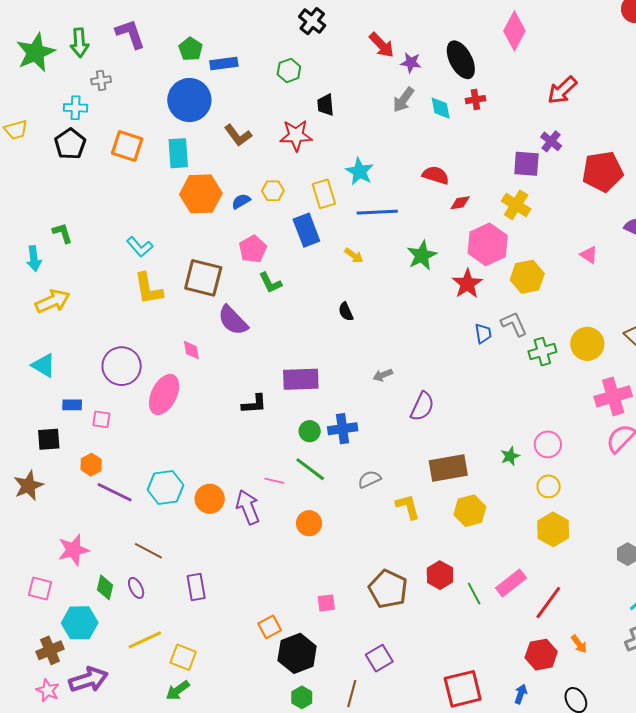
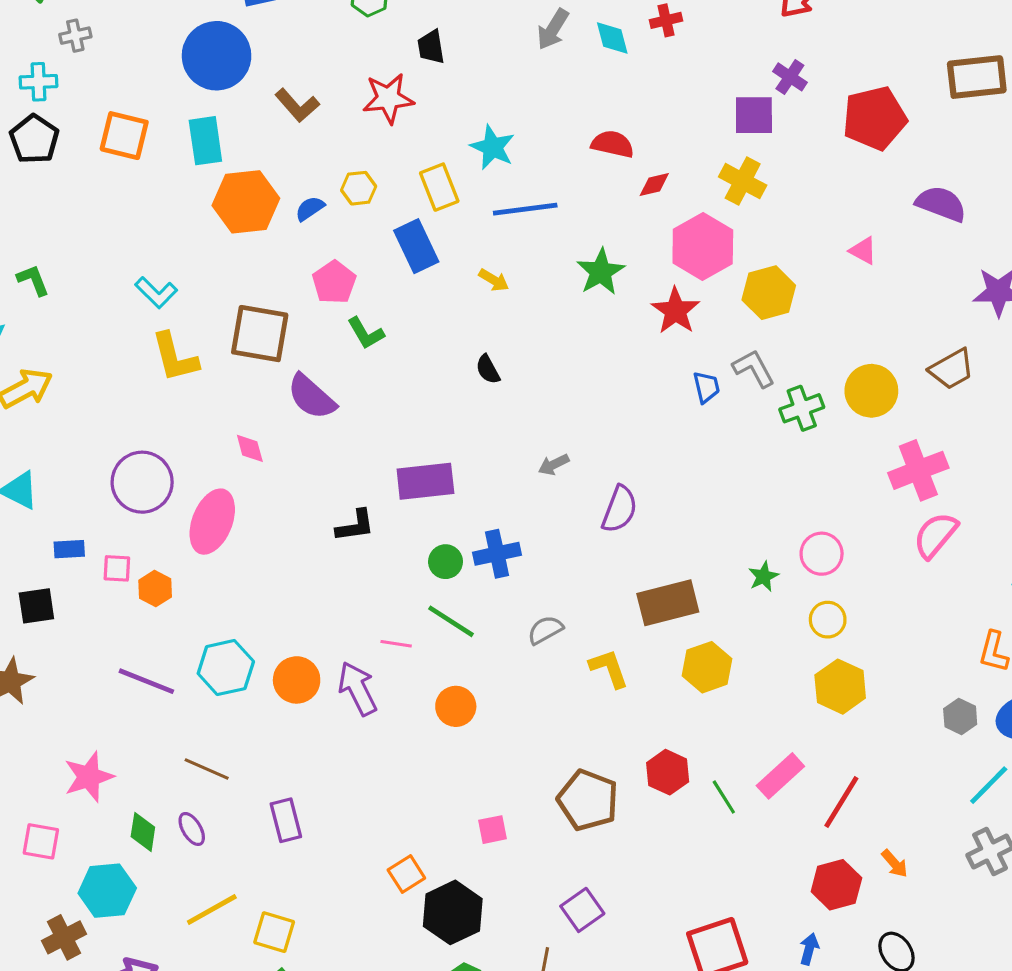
orange hexagon: (91, 465) -> (155, 589), moved

